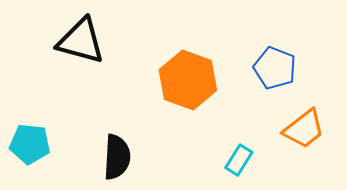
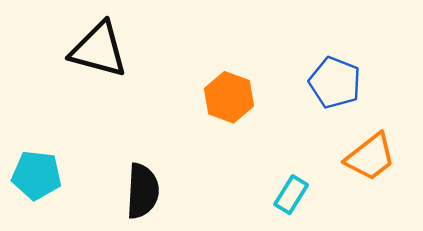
orange hexagon: (188, 80) -> (229, 97), size x0.7

